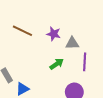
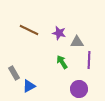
green arrow: (57, 64) -> (62, 62), turned -88

